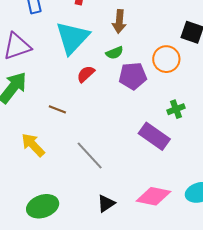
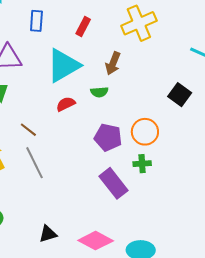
orange circle: (166, 59) -> (145, 132), moved
purple pentagon: (133, 76) -> (108, 137), moved
gray line: (90, 156) -> (34, 163), moved

